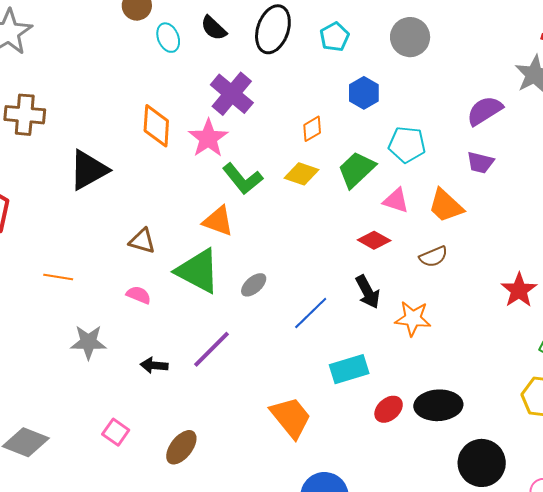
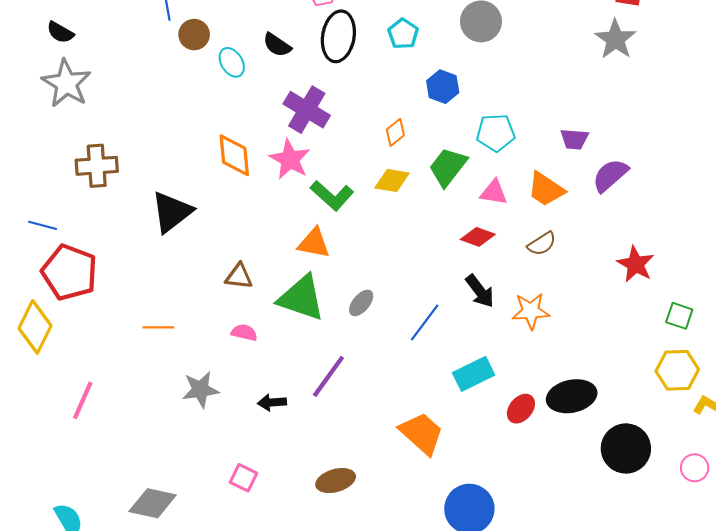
purple semicircle: (485, 111) -> (610, 175), moved
brown ellipse: (181, 447) -> (336, 481), moved, turned 45

